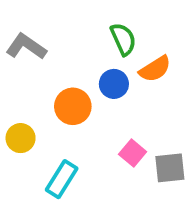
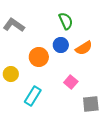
orange semicircle: (155, 69) -> (84, 48), moved
gray square: (170, 168) -> (91, 104), moved

